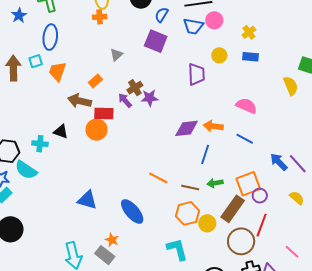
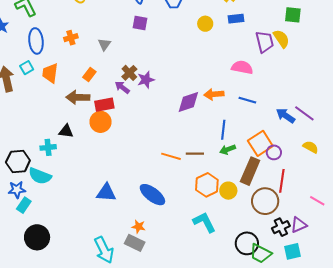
orange cross: (100, 17) -> (71, 38), moved
purple square: (156, 41) -> (140, 23), size x0.7
purple trapezoid: (196, 74) -> (265, 42), moved
blue line: (205, 154) -> (223, 130), moved
brown line: (190, 188) -> (195, 154), moved

